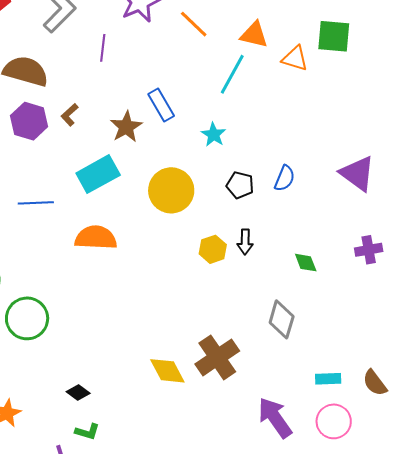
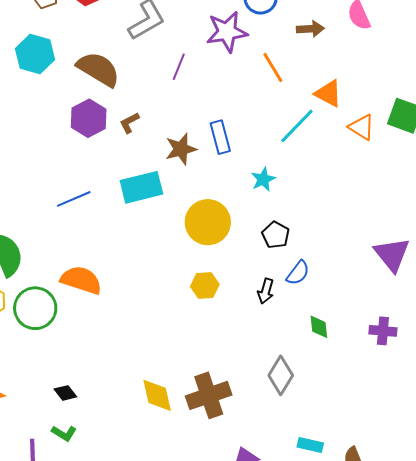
blue semicircle: (285, 178) -> (298, 273), moved
blue line: (36, 203) -> (74, 199), turned -36
orange semicircle: (96, 238) -> (81, 280), moved
yellow hexagon: (213, 249) -> (205, 285), moved

